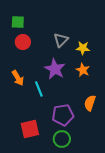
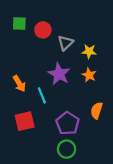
red circle: (23, 42) -> (43, 30), moved
purple pentagon: (63, 115) -> (68, 123), turned -30
red square: (30, 129) -> (25, 121), moved

